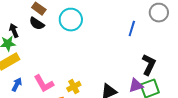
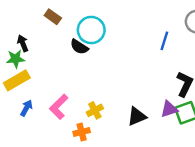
black semicircle: (37, 24) -> (79, 47), moved
pink L-shape: (44, 84) -> (59, 107), turned 75

